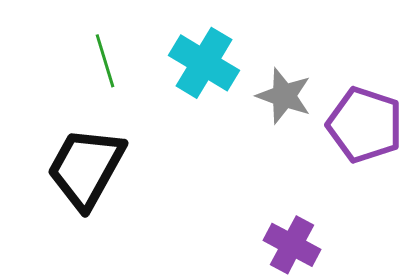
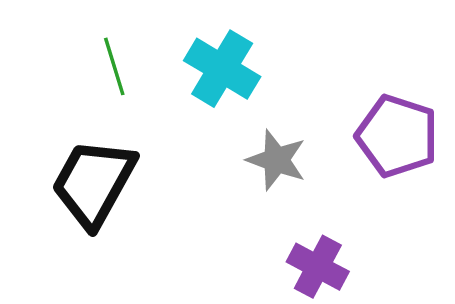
gray star: (284, 96) -> (276, 160), moved

